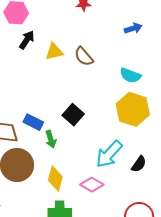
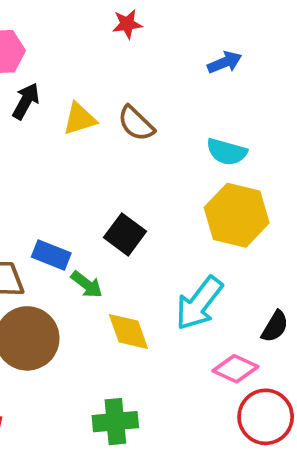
green arrow: (51, 139) -> (87, 284), turned -30
black semicircle: (139, 164) -> (275, 327), moved
yellow diamond: (55, 179) -> (128, 332), moved, turned -30
pink diamond: (92, 185) -> (235, 369), moved

